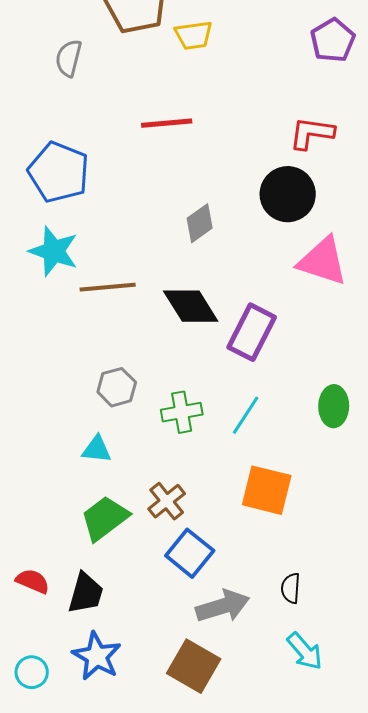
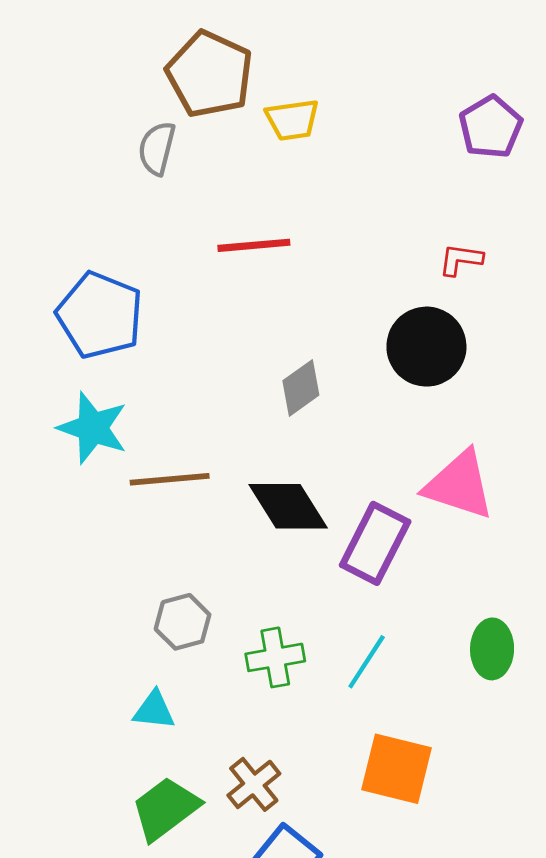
gray semicircle: (69, 58) -> (157, 148), moved
red L-shape: (312, 133) -> (461, 260), size x0.7
pink triangle: (323, 261) -> (459, 485), moved

